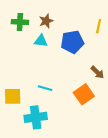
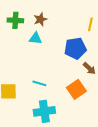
blue pentagon: (72, 42) -> (75, 48), moved
cyan cross: (36, 117) -> (44, 111), moved

